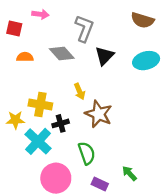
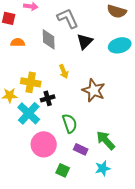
gray L-shape: (84, 28) -> (68, 18), turned -45
gray diamond: (62, 53) -> (49, 39), turned 40
brown star: (99, 114) -> (94, 90), moved
green arrow: (129, 173) -> (106, 140), size x1.5

